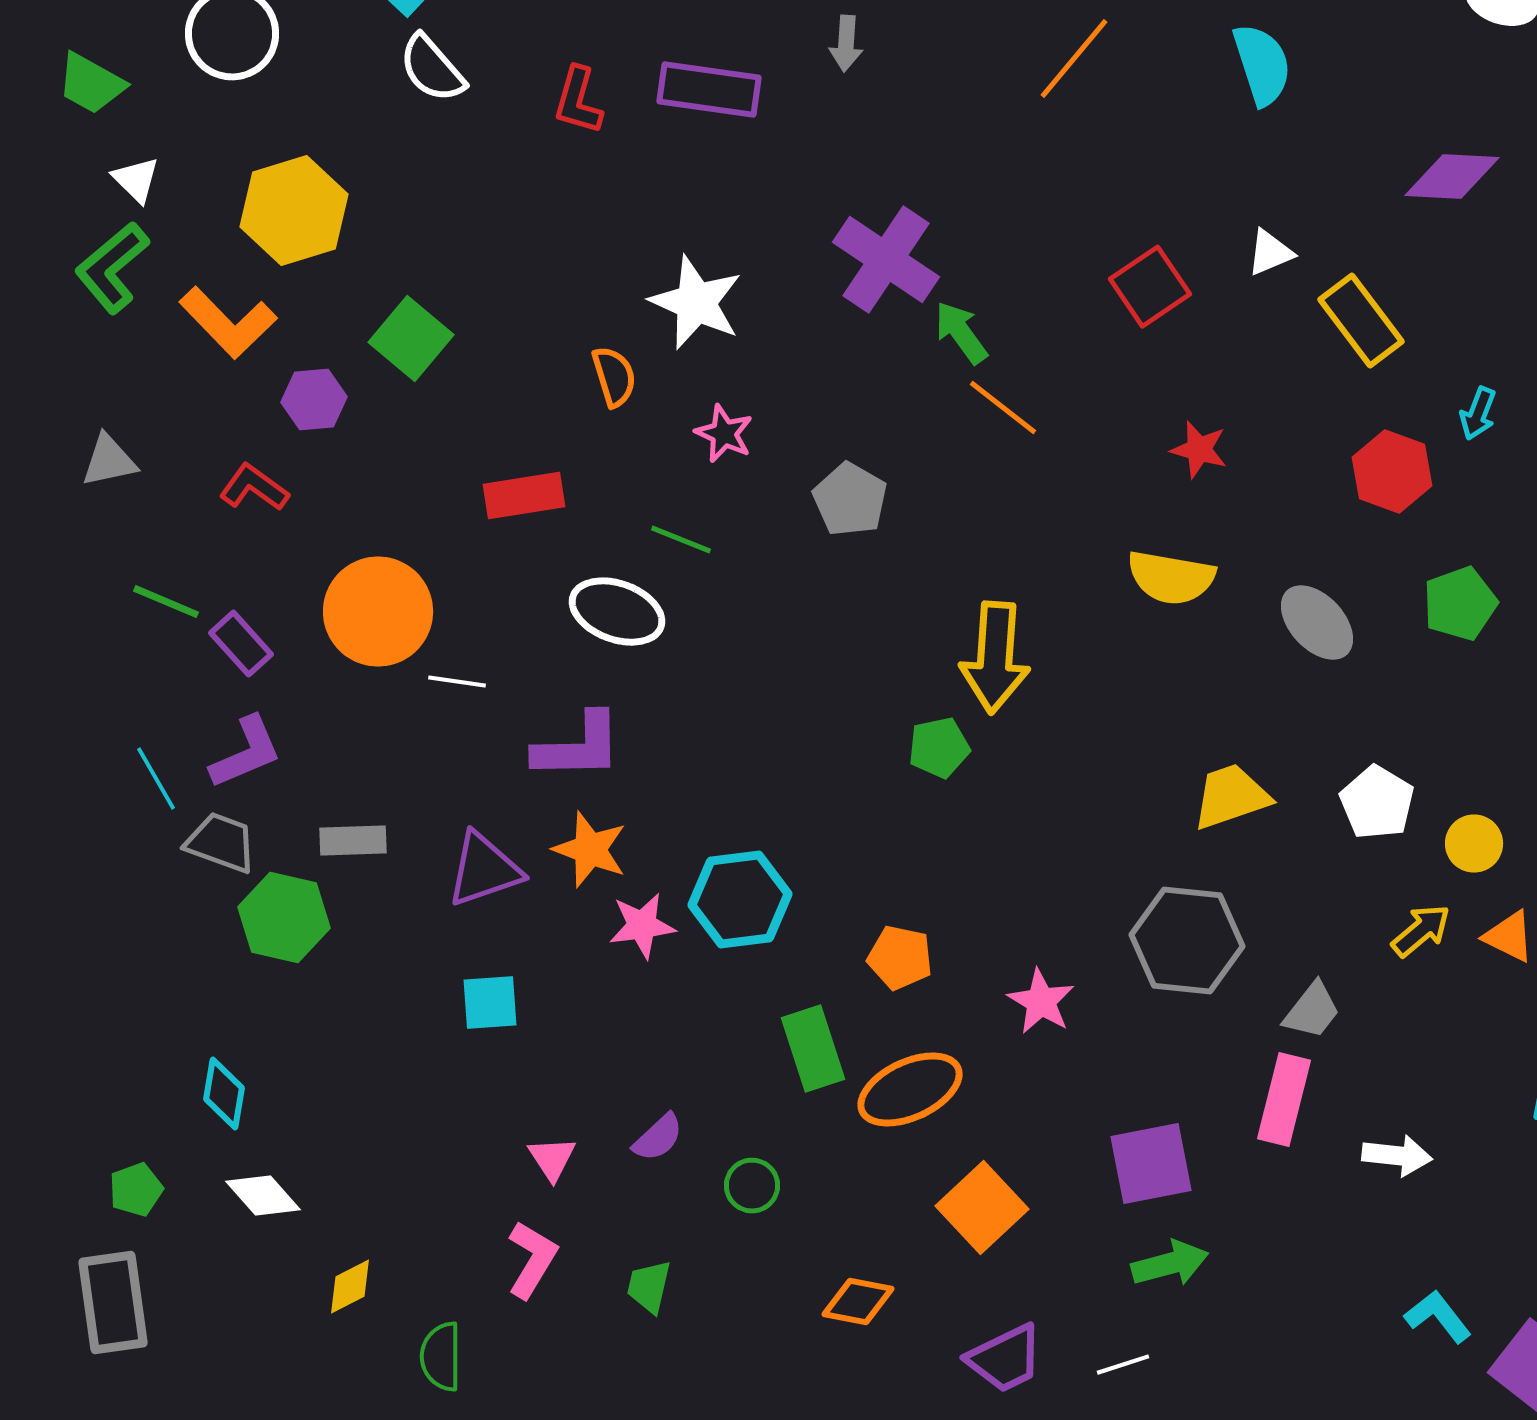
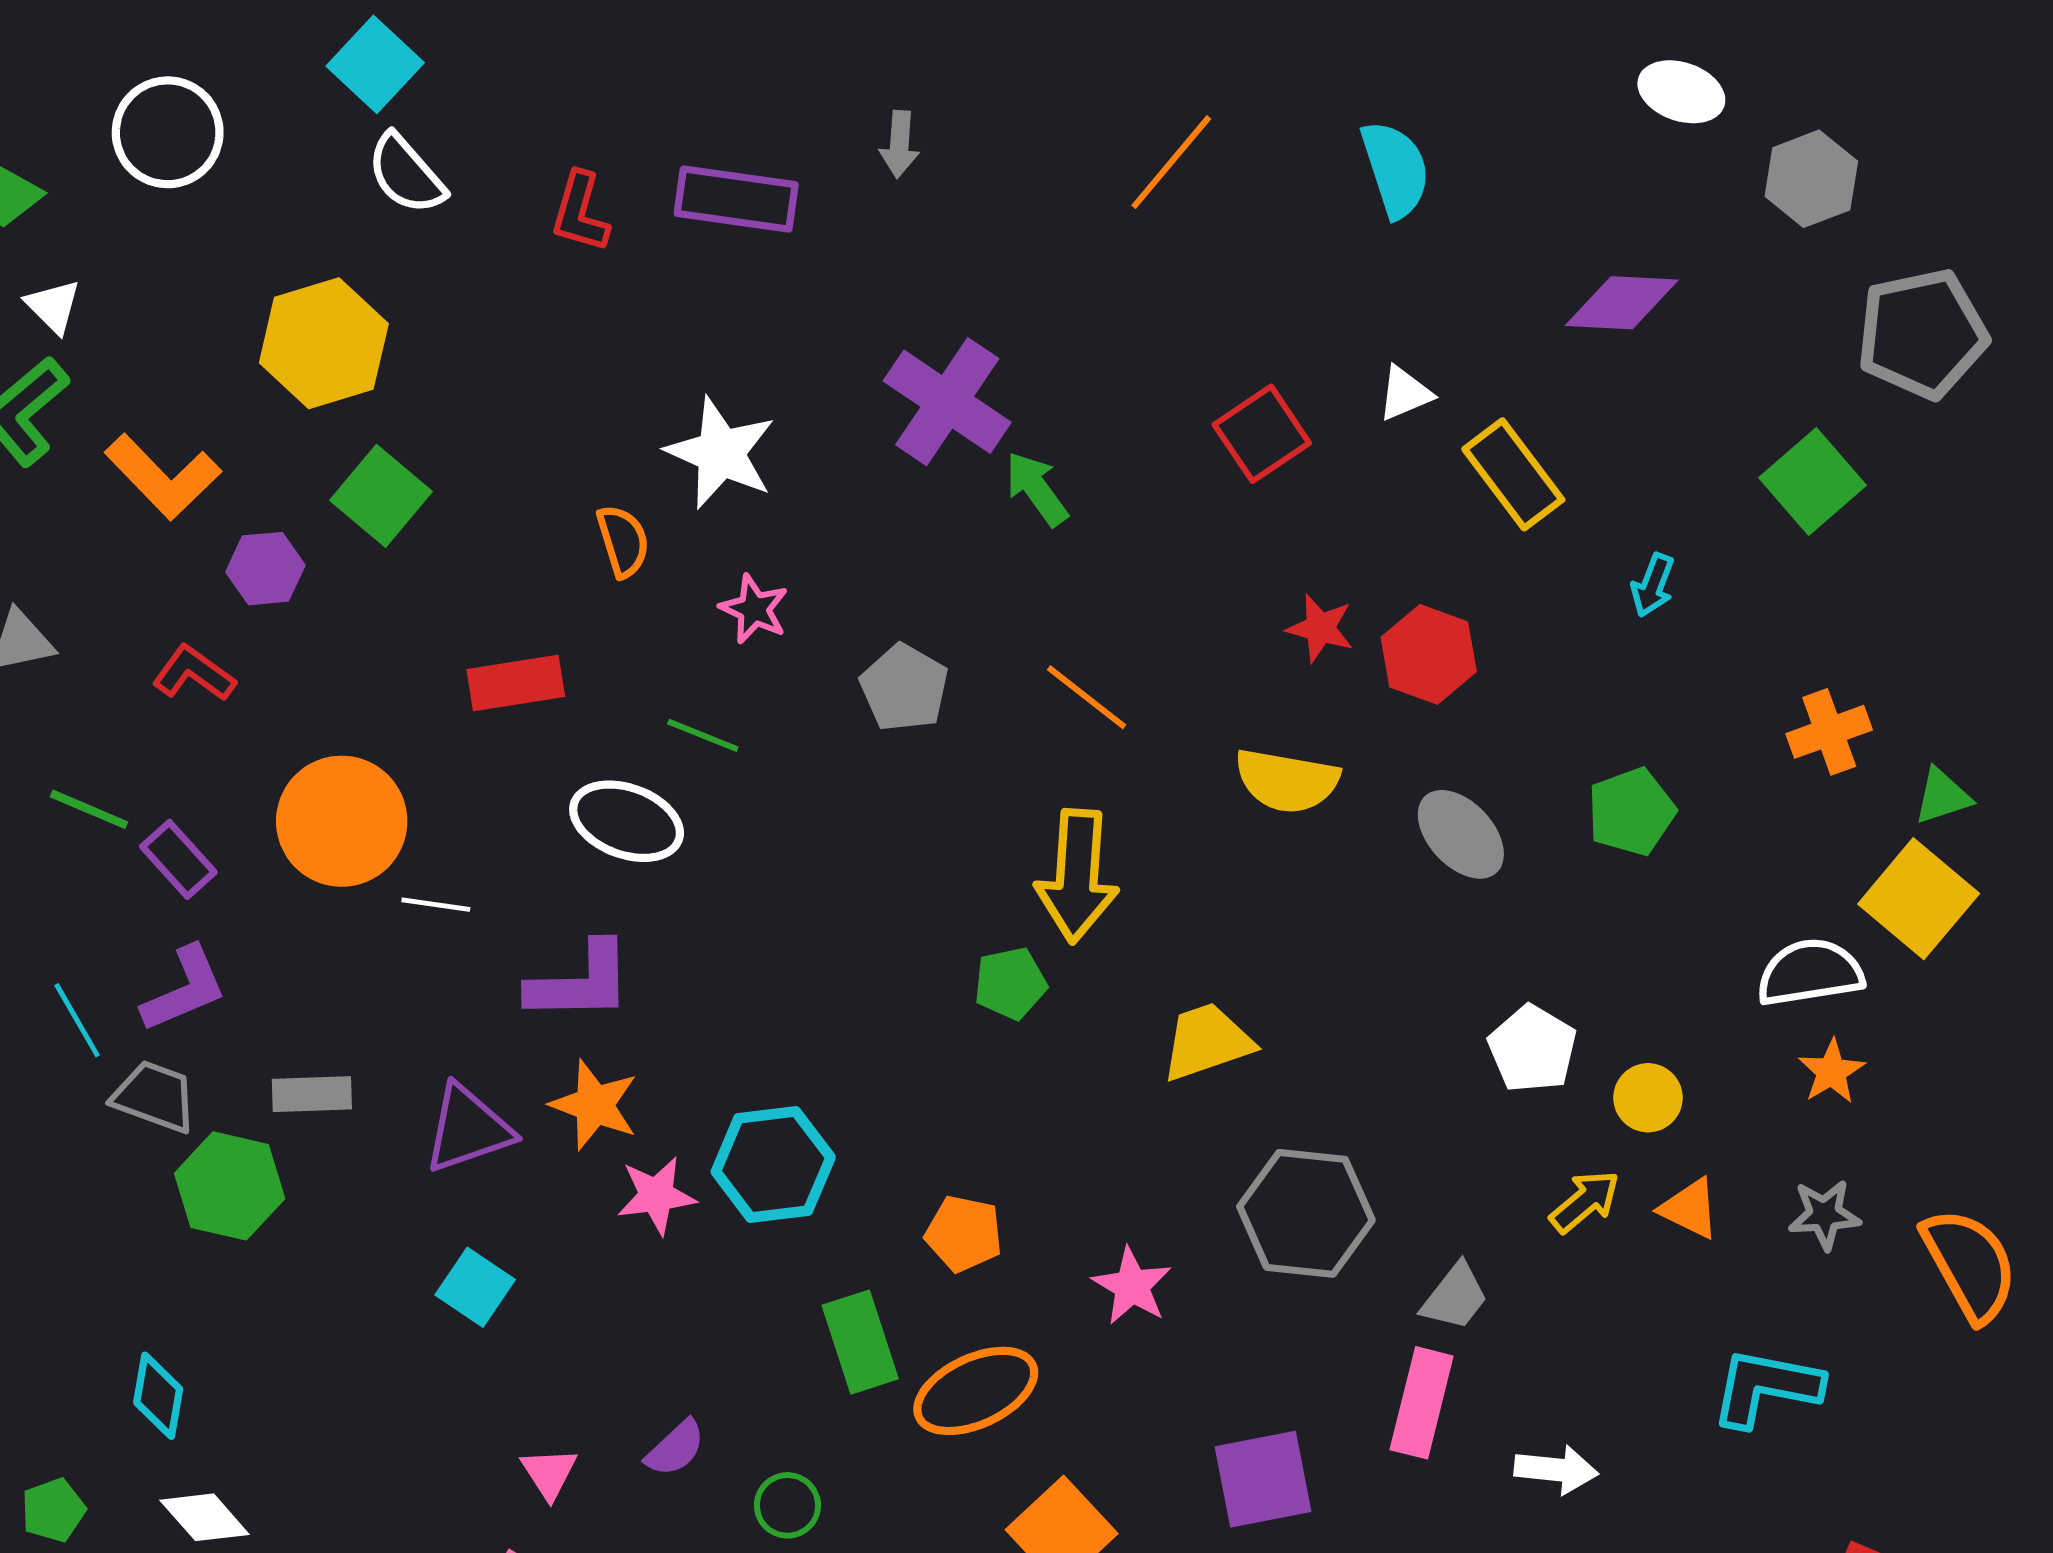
yellow hexagon: (294, 211) -> (324, 343), moved
orange line: (1003, 408) -> (1087, 697), moved
red hexagon: (1392, 472) -> (1429, 654), moved
yellow trapezoid: (1231, 797) -> (1207, 1042), moved
cyan square: (490, 1003) -> (475, 1287), turned 38

